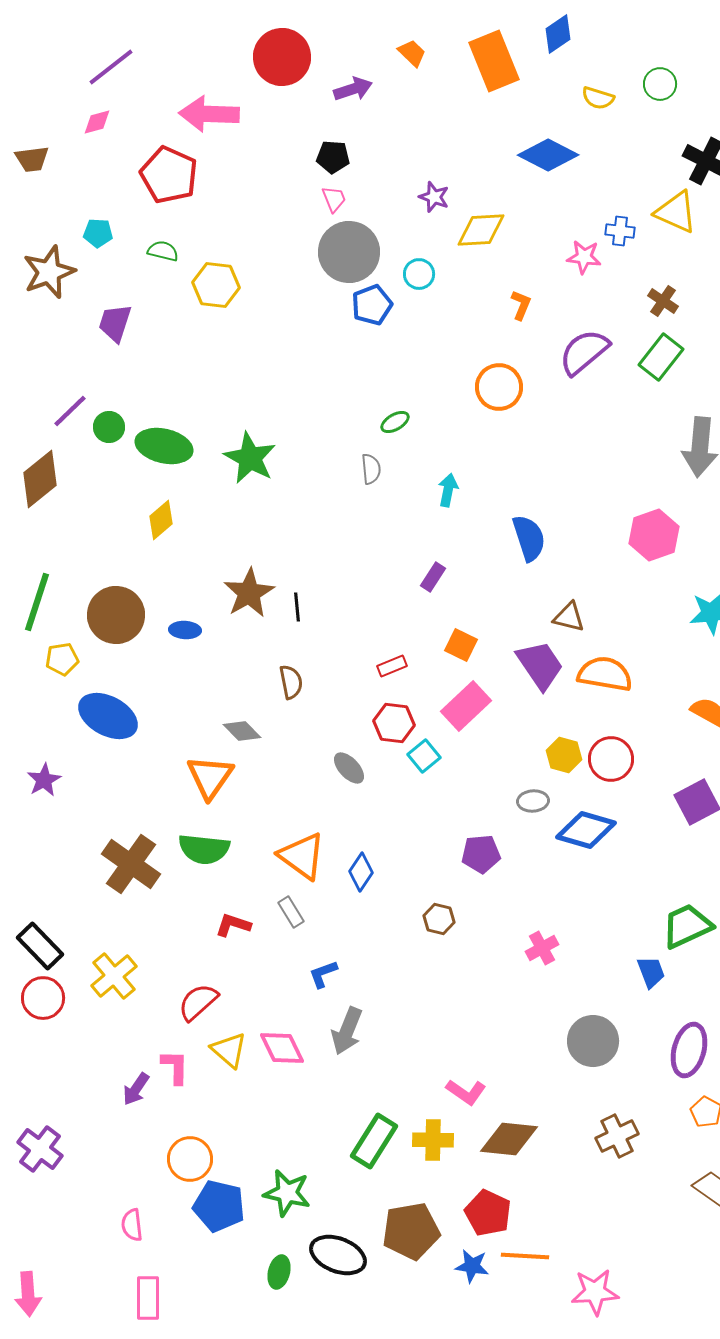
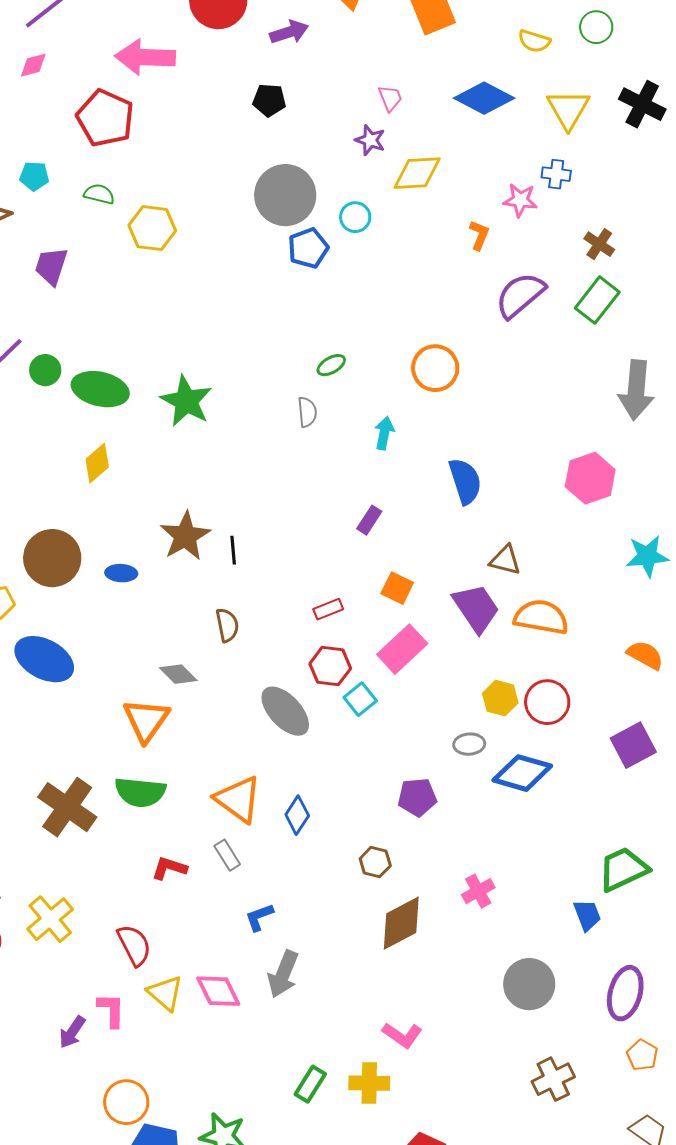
pink trapezoid: (334, 199) -> (390, 98), moved
yellow triangle: (676, 212) -> (568, 109), moved, turned 36
orange L-shape: (521, 305) -> (479, 235), moved
orange circle: (499, 387) -> (435, 368), moved
gray ellipse: (349, 768) -> (285, 711), size x1.6
red semicircle: (198, 1002) -> (134, 945), turned 105
brown diamond: (509, 1139) -> (401, 923), moved, turned -34
green rectangle: (374, 1141) -> (310, 1084), size x0.7

